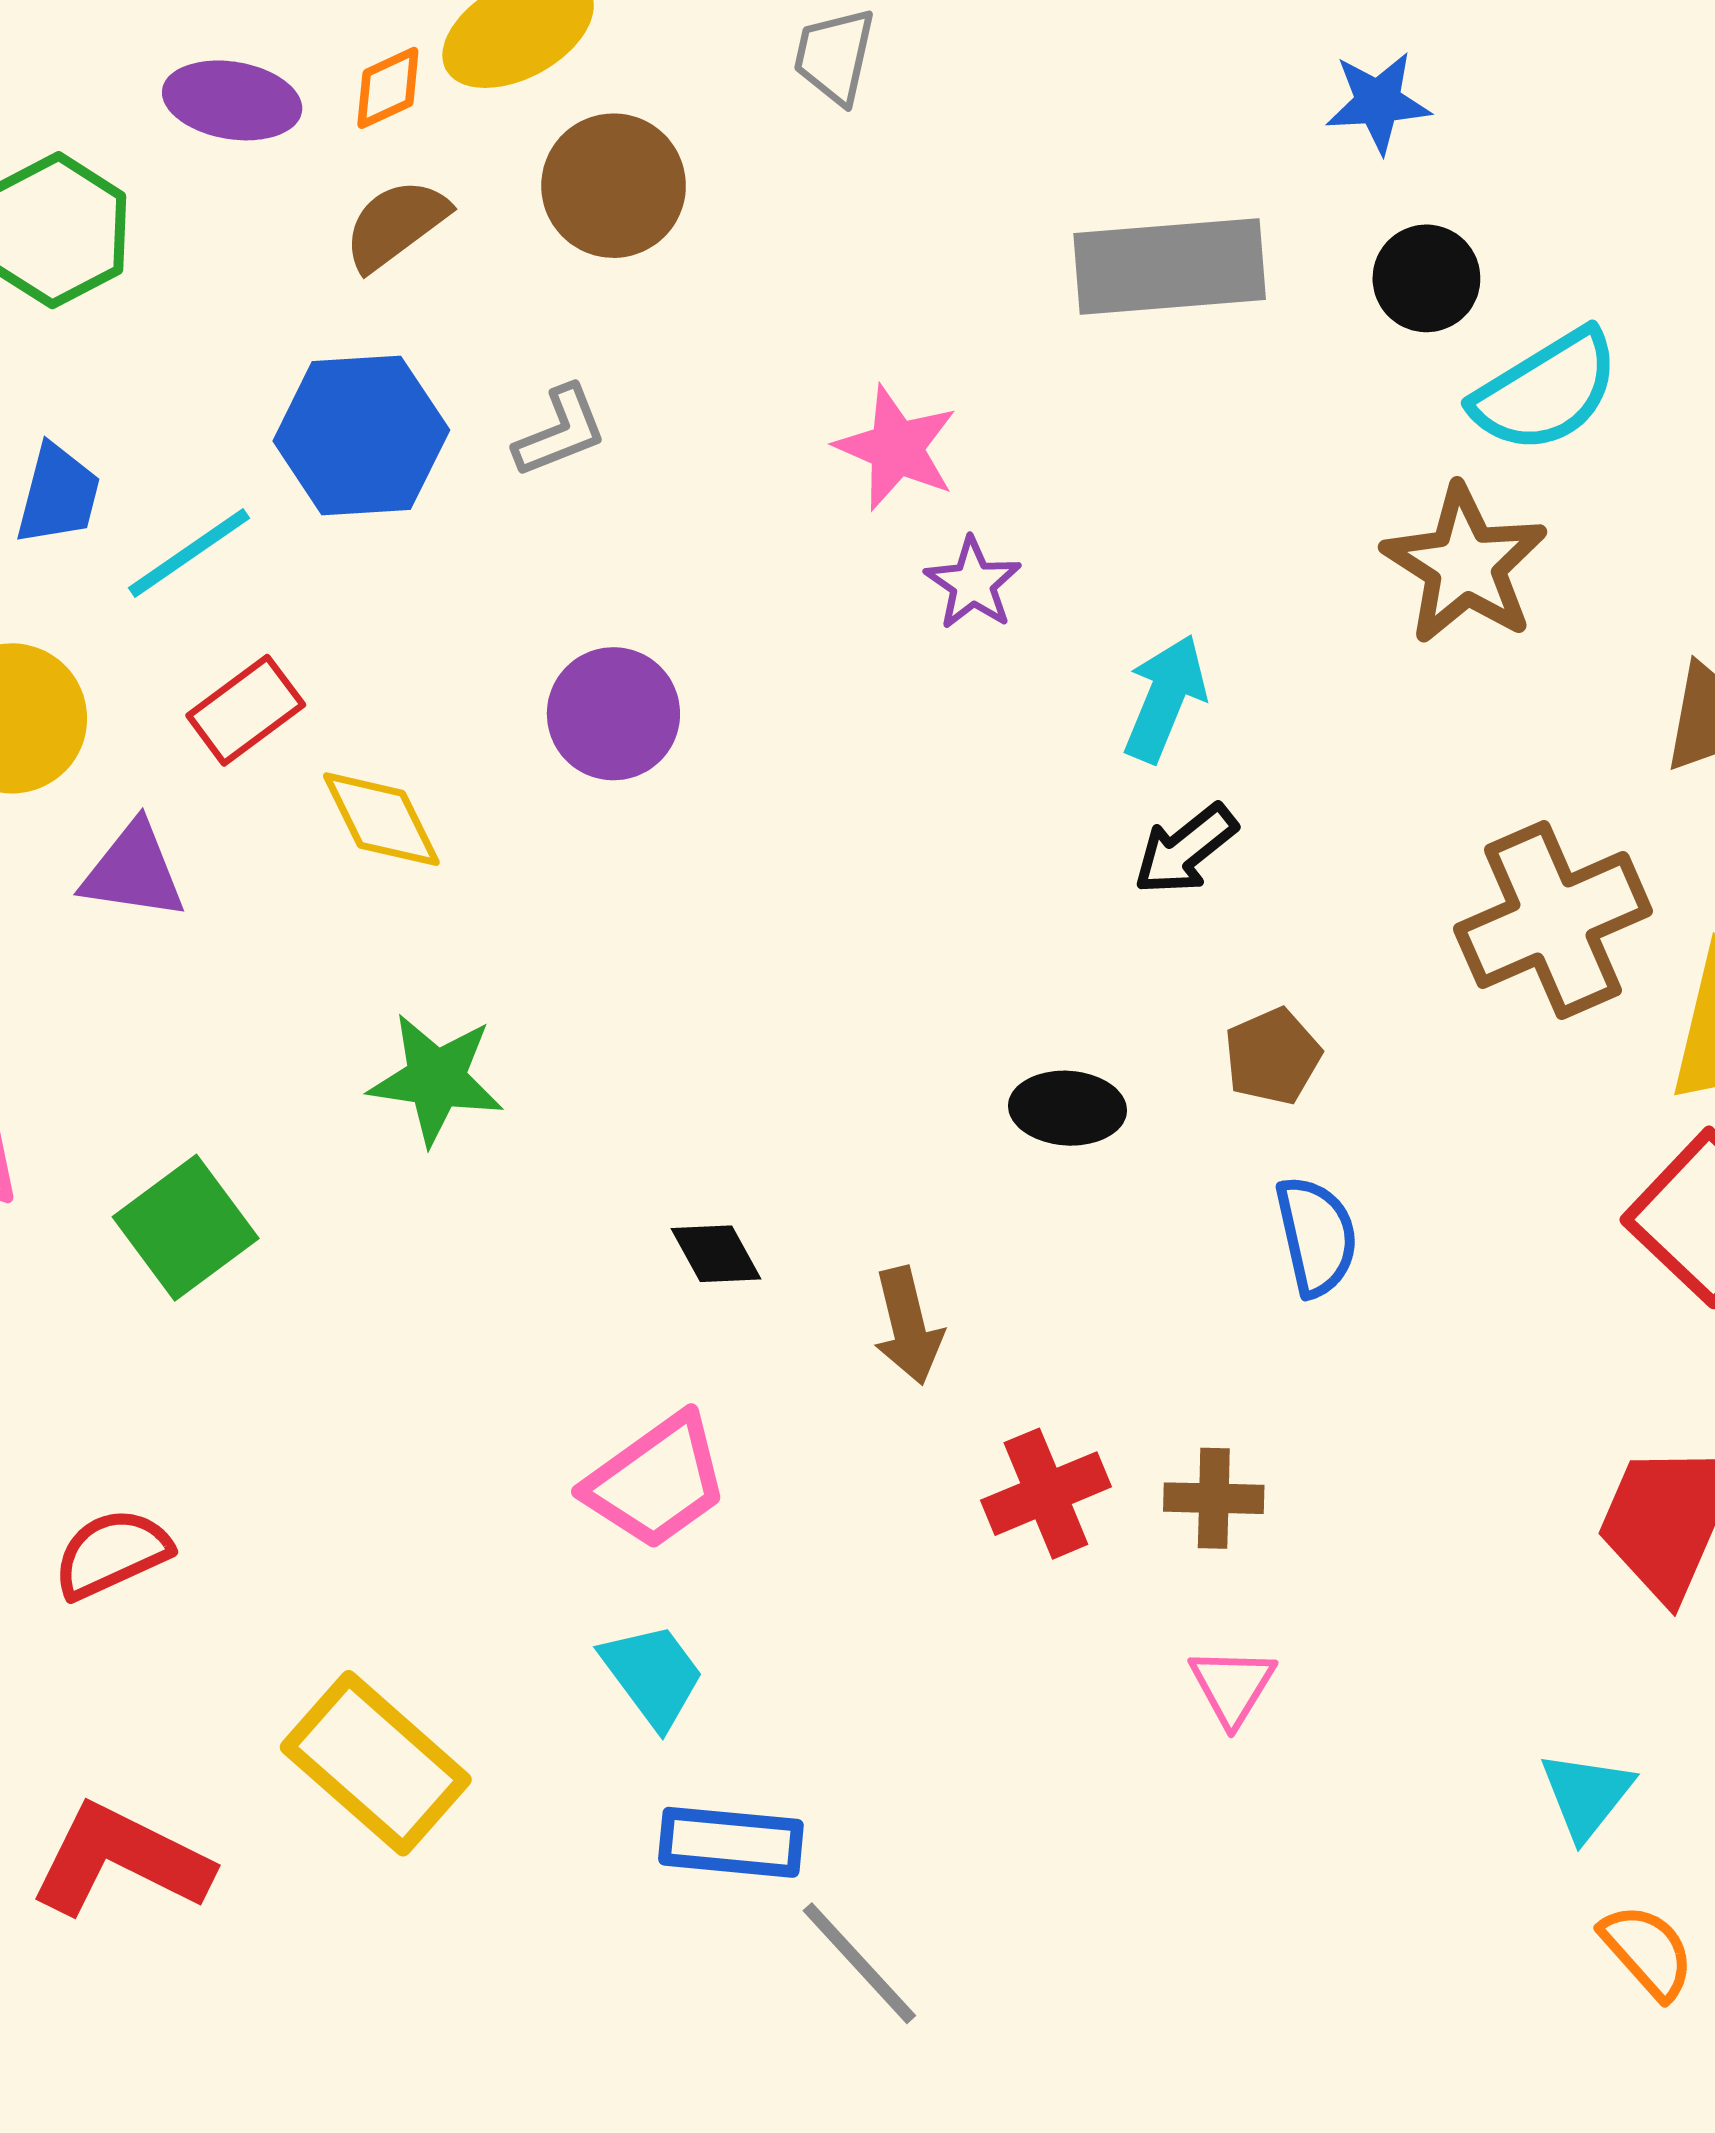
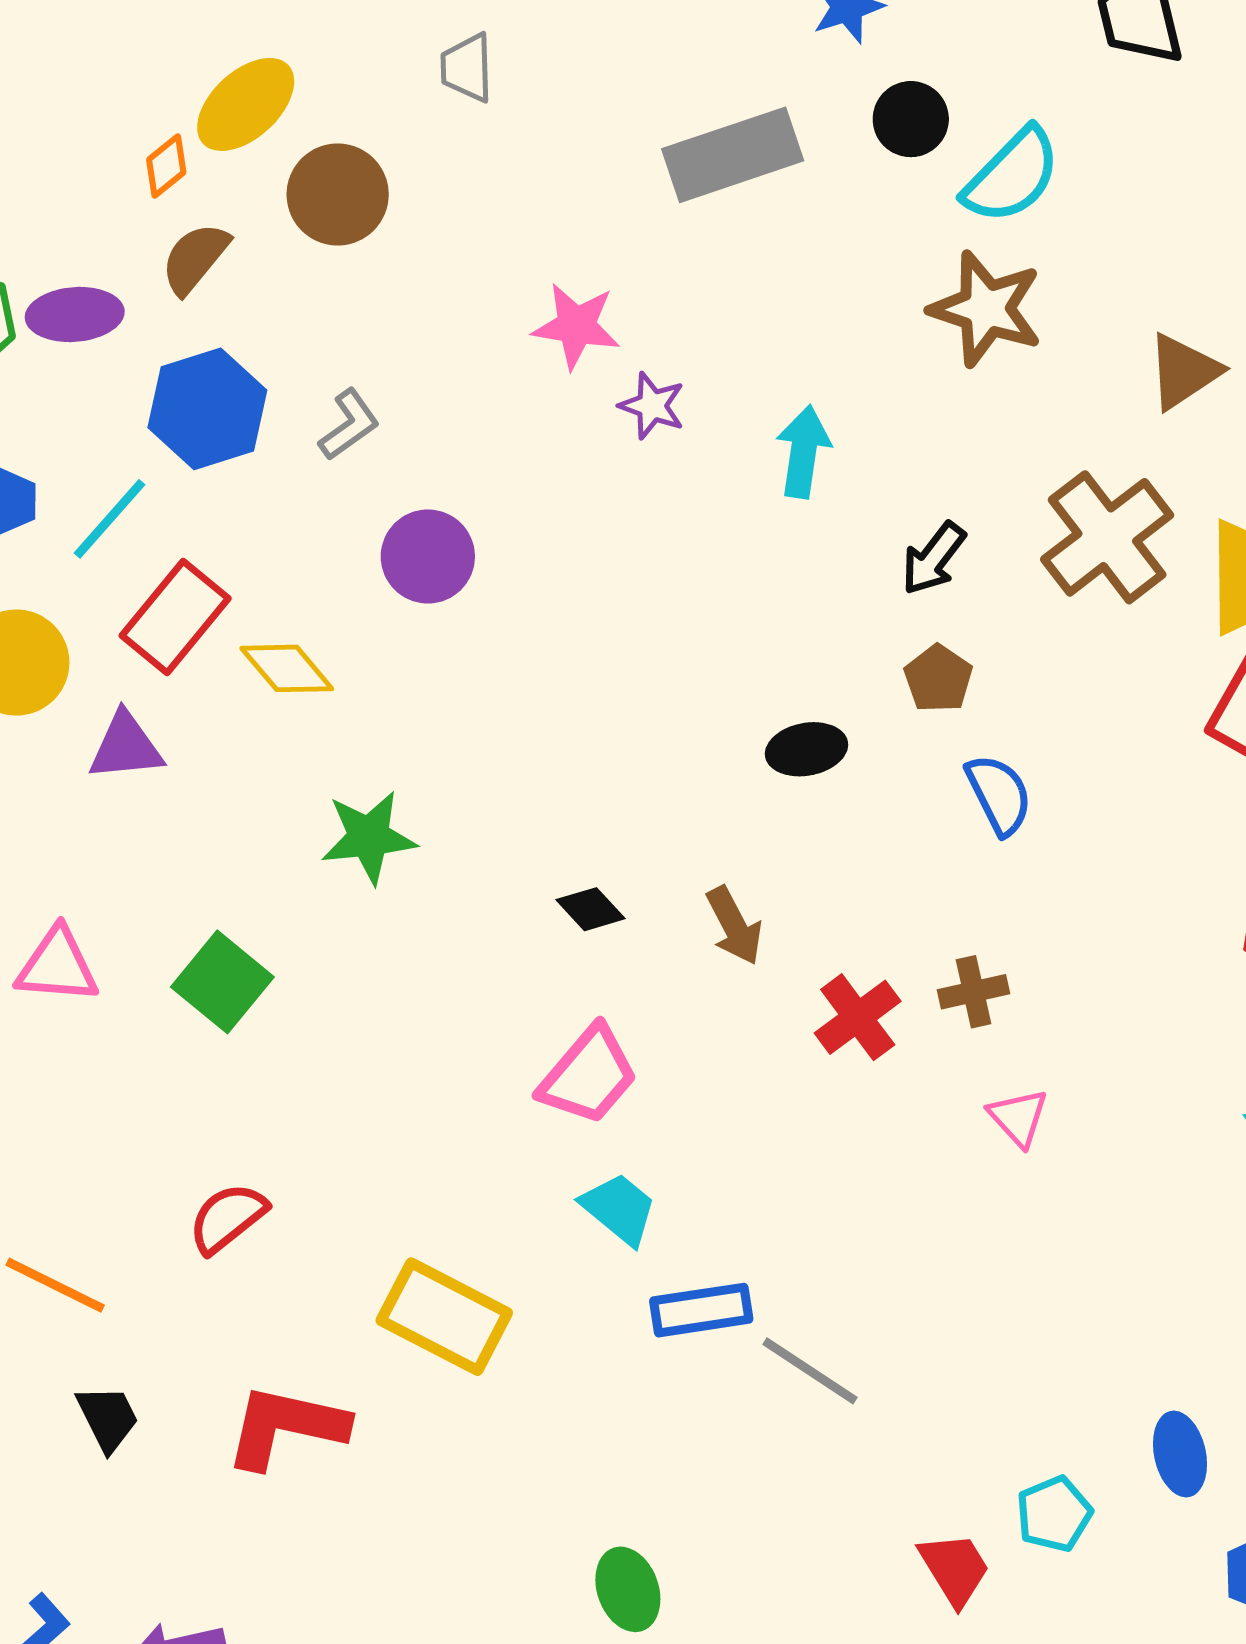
purple ellipse: (232, 100) -> (75, 314), moved
gray L-shape: (560, 431) -> (349, 425), moved
red rectangle: (246, 710) -> (175, 617), size x1.4
black arrow: (1185, 849) -> (933, 558), moved

